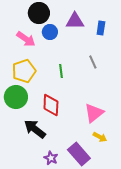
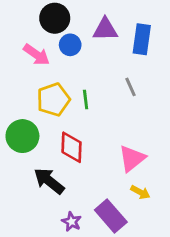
blue rectangle: (101, 28) -> (142, 39), size x1.5
yellow pentagon: (24, 71) -> (53, 100), moved

